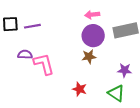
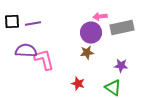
pink arrow: (92, 15) -> (100, 17), moved
purple semicircle: (25, 54) -> (26, 51), size x1.5

